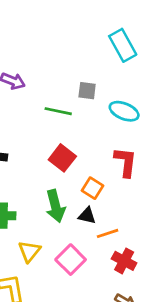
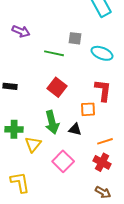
orange square: (93, 188) -> (88, 109), moved, turned -35
orange line: (108, 233) -> (105, 141), moved
yellow triangle: (29, 251) -> (33, 144), moved

